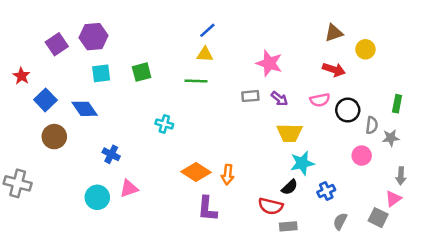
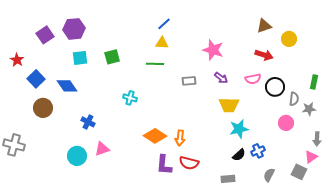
gray rectangle: (250, 96) -> (189, 81), moved
black semicircle: (290, 187) -> (239, 155), moved
red semicircle: (271, 206) -> (189, 163), moved

